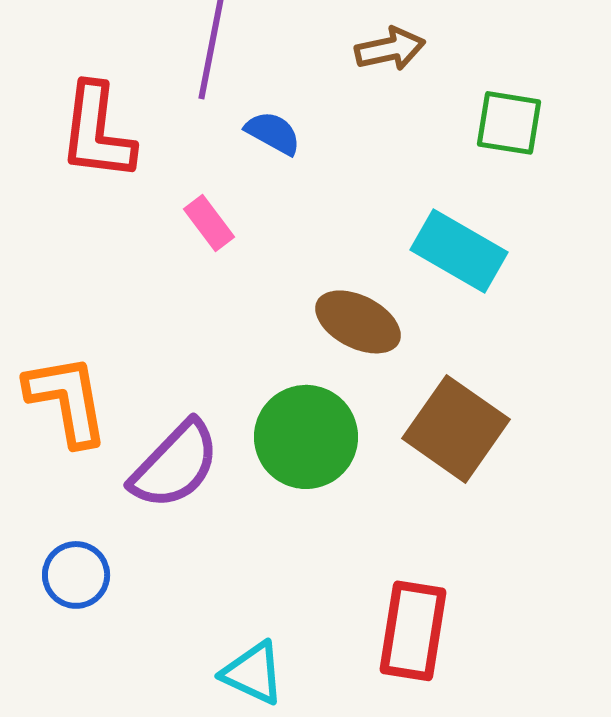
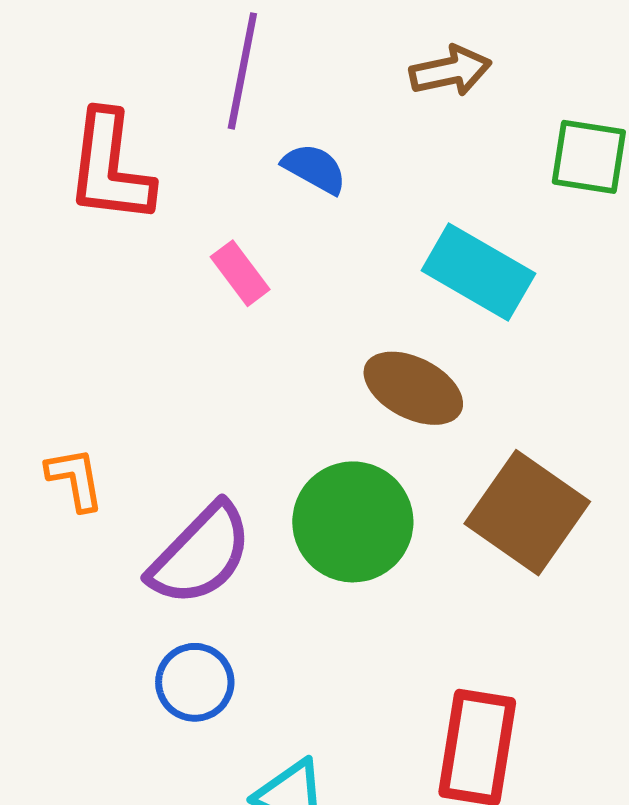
cyan rectangle: (459, 251) -> (478, 272), moved
orange L-shape: (67, 400) -> (75, 479), size x0.6
blue circle: (76, 575) -> (195, 682), moved

